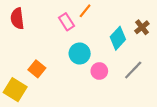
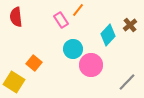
gray line: (133, 70) -> (127, 82), moved
pink circle: (99, 71) -> (91, 65), size x1.5

